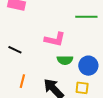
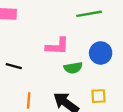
blue circle: (88, 66) -> (101, 53), moved

